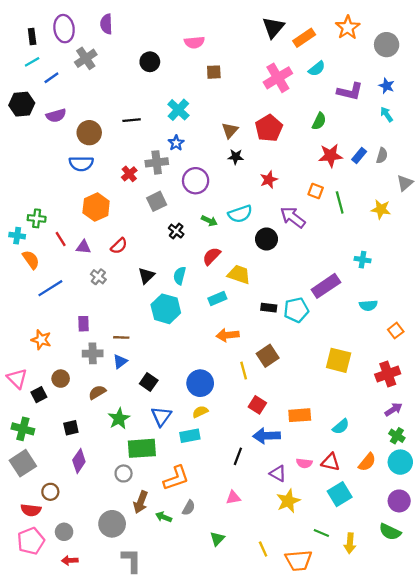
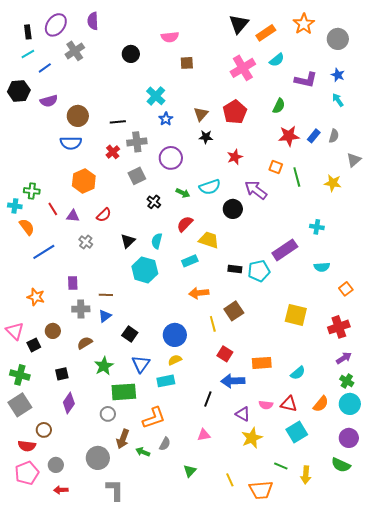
purple ellipse: (64, 29) -> (56, 25), turned 45
black line: (132, 120) -> (118, 122), moved
blue star: (176, 143) -> (166, 119), moved

